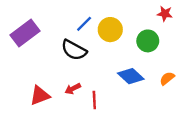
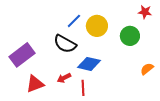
purple rectangle: (25, 33) -> (22, 55), moved
blue diamond: (131, 76) -> (89, 64), moved, turned -30

